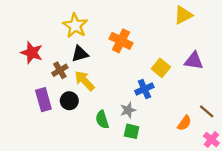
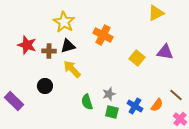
brown cross: (60, 70) -> (49, 51), moved, turned 32
blue cross: (144, 89) -> (135, 106), moved, turned -35
purple rectangle: (43, 100) -> (14, 101), moved, turned -30
black circle: (69, 101) -> (45, 86), moved

